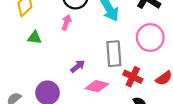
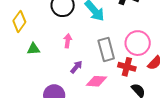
pink arrow: (66, 22) -> (68, 41), moved
pink circle: (150, 38) -> (138, 43), moved

